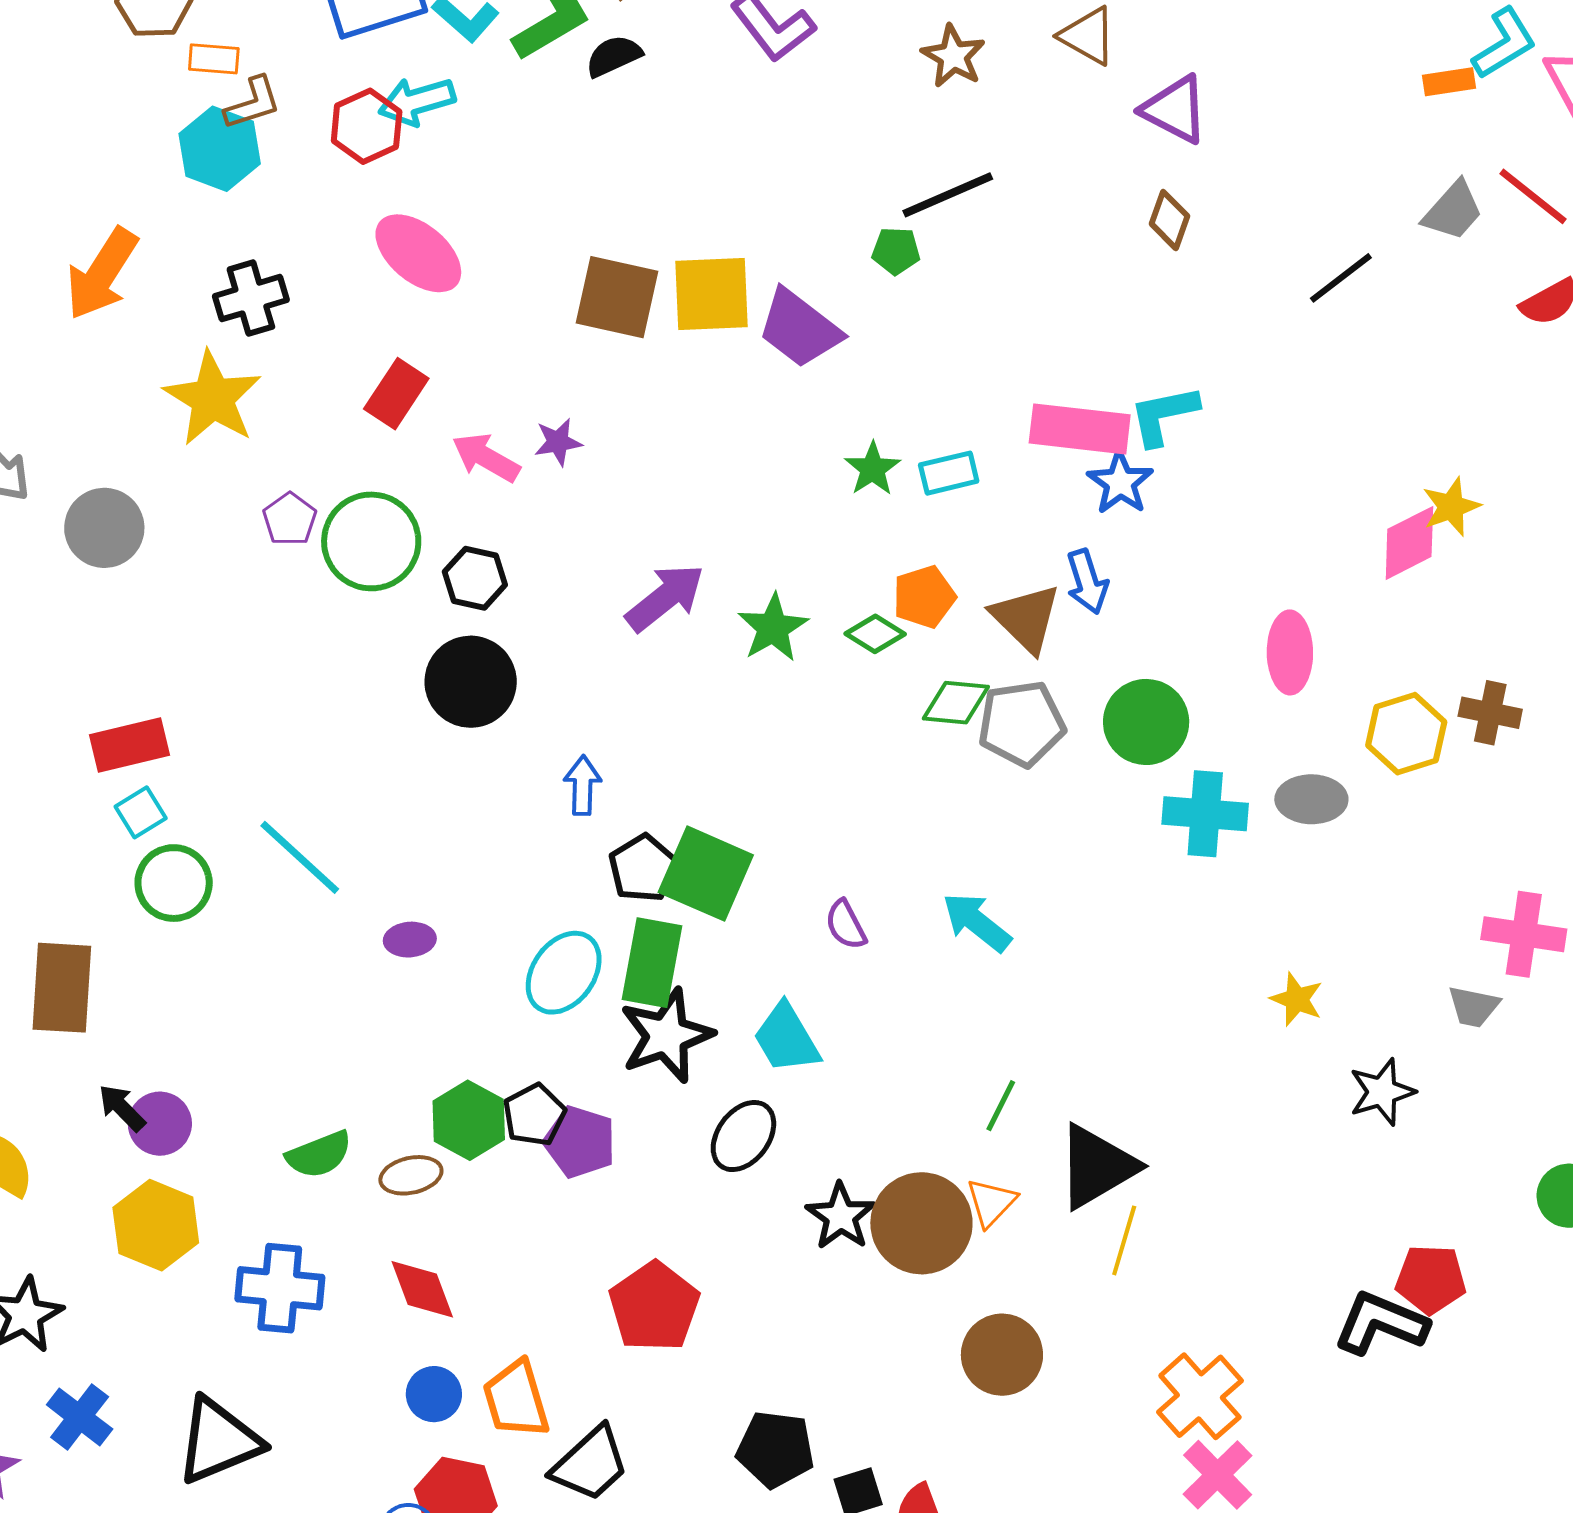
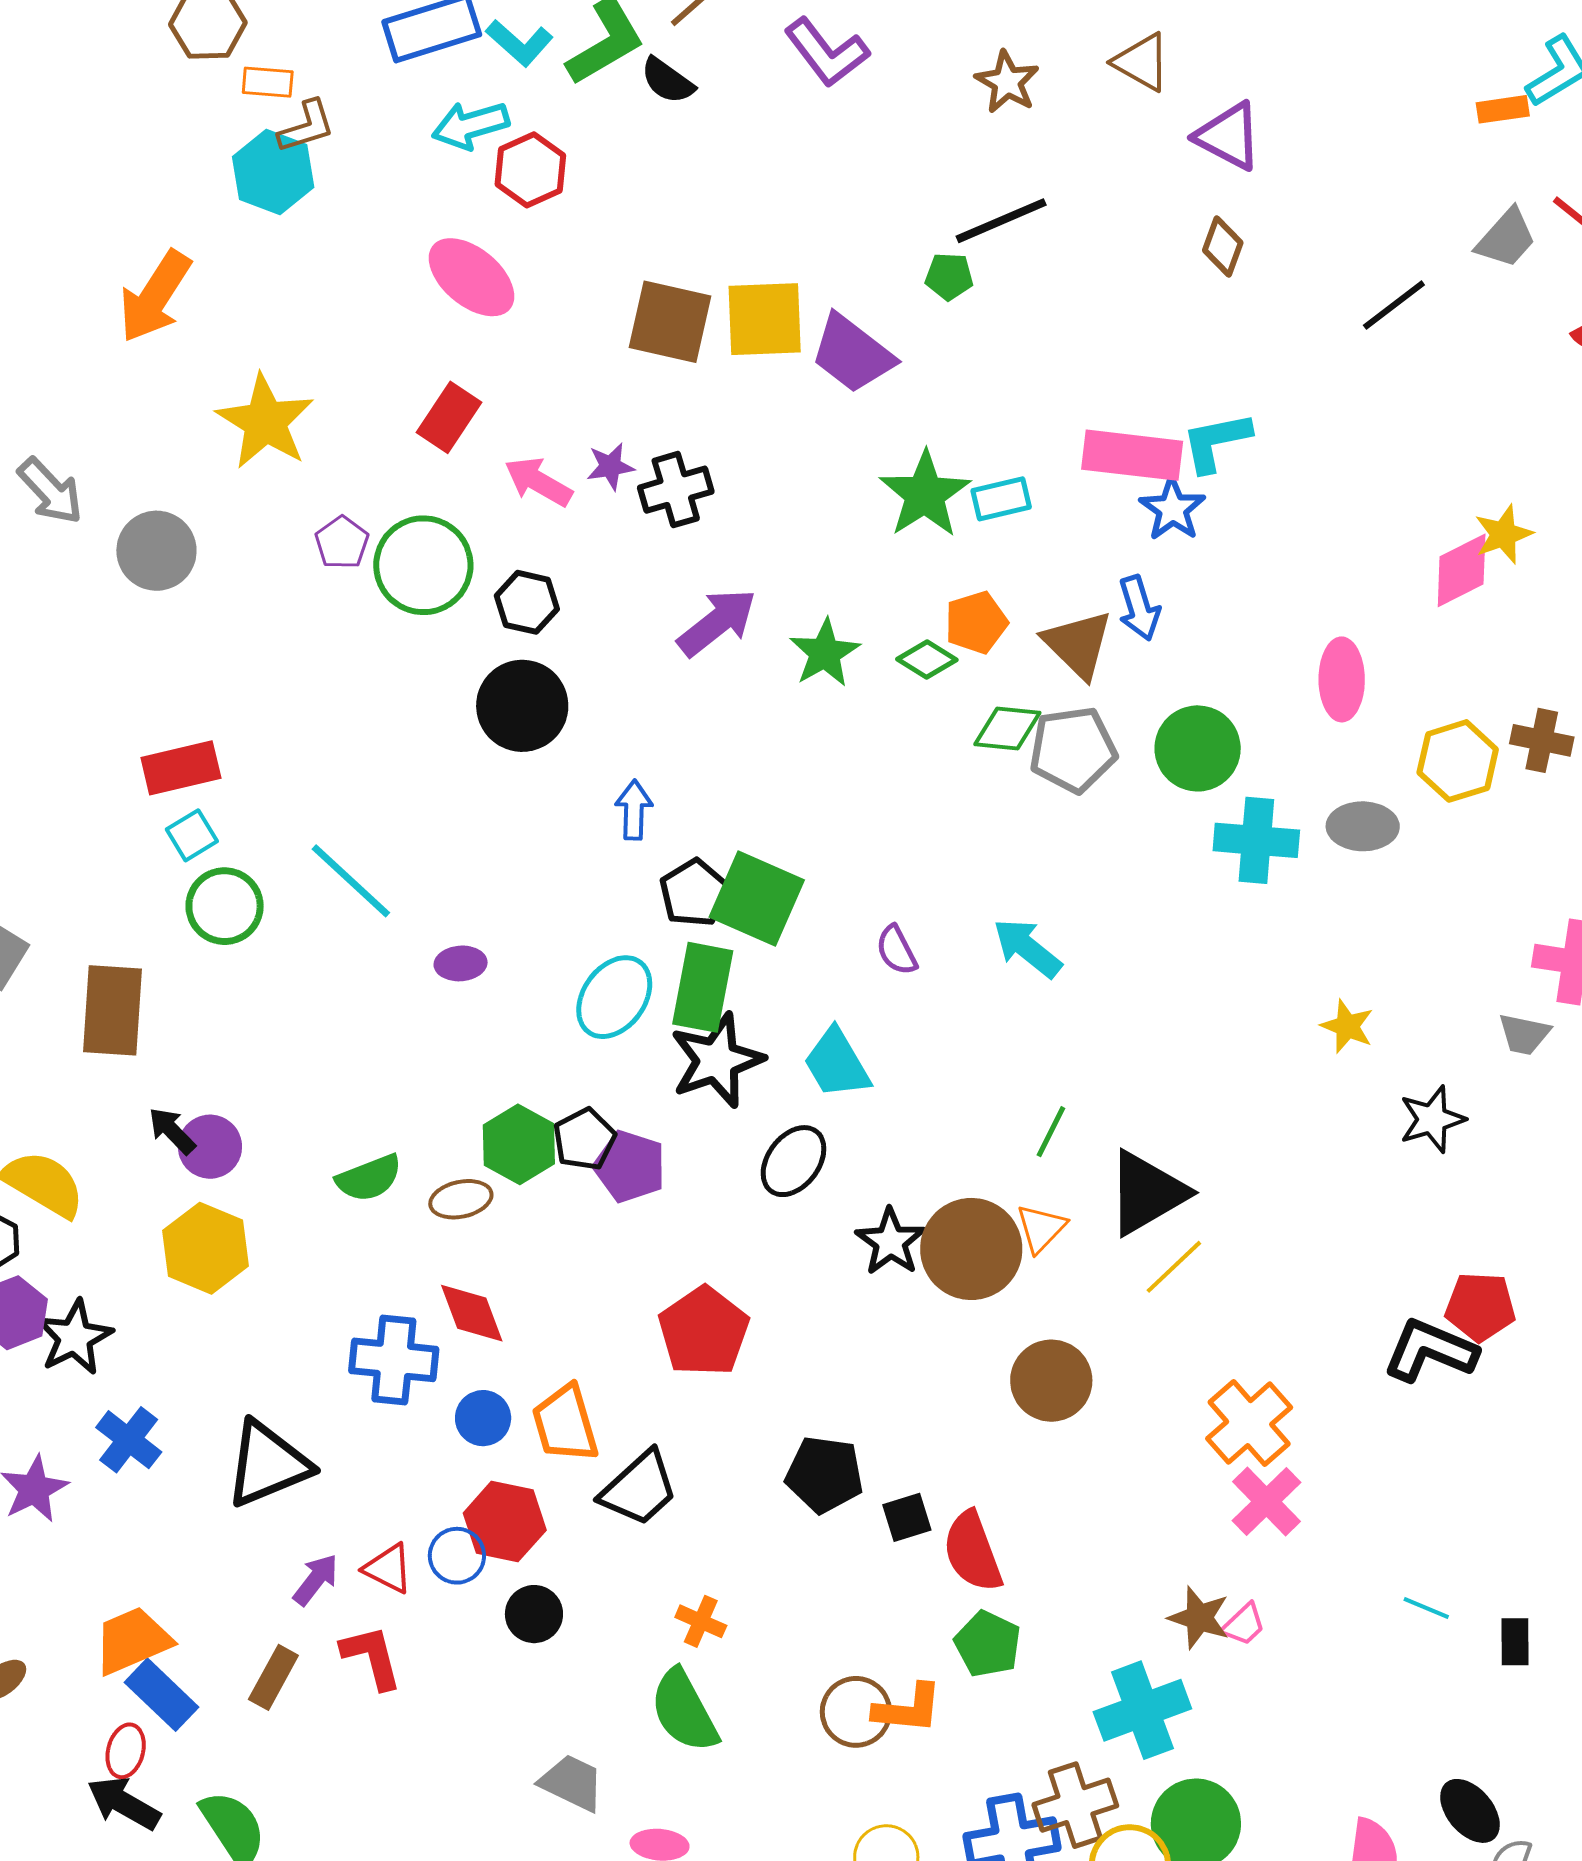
black semicircle: (614, 56) -> (667, 81), turned -120
red hexagon: (367, 126) -> (530, 170), moved
black cross: (251, 298) -> (676, 490), moved
green star: (872, 469) -> (925, 494), size x1.6
yellow line: (1124, 1240) -> (1174, 1267), turned 30
blue cross: (280, 1288) -> (394, 1360), moved

